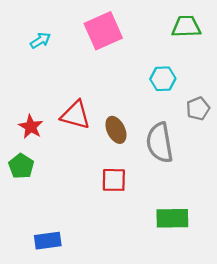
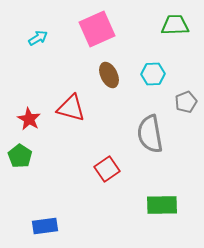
brown ellipse: (116, 130) -> (109, 75), moved
red square: (114, 180) -> (107, 169), turned -35

